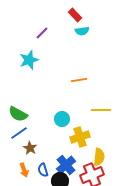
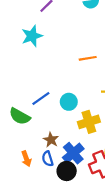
green semicircle: (18, 114) -> (20, 116), moved
blue line: (19, 133) -> (41, 98), moved
brown star: (30, 148) -> (51, 140), moved

